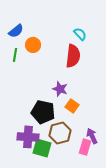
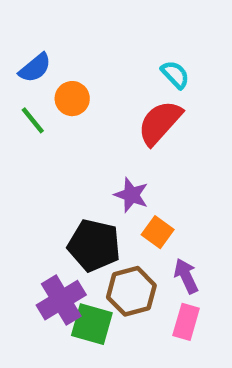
green line: (15, 55) -> (33, 120), turned -48
red semicircle: (73, 56) -> (160, 123), turned -145
purple arrow: (92, 136) -> (186, 276), moved
purple cross: (28, 137) -> (61, 300), turned -35

